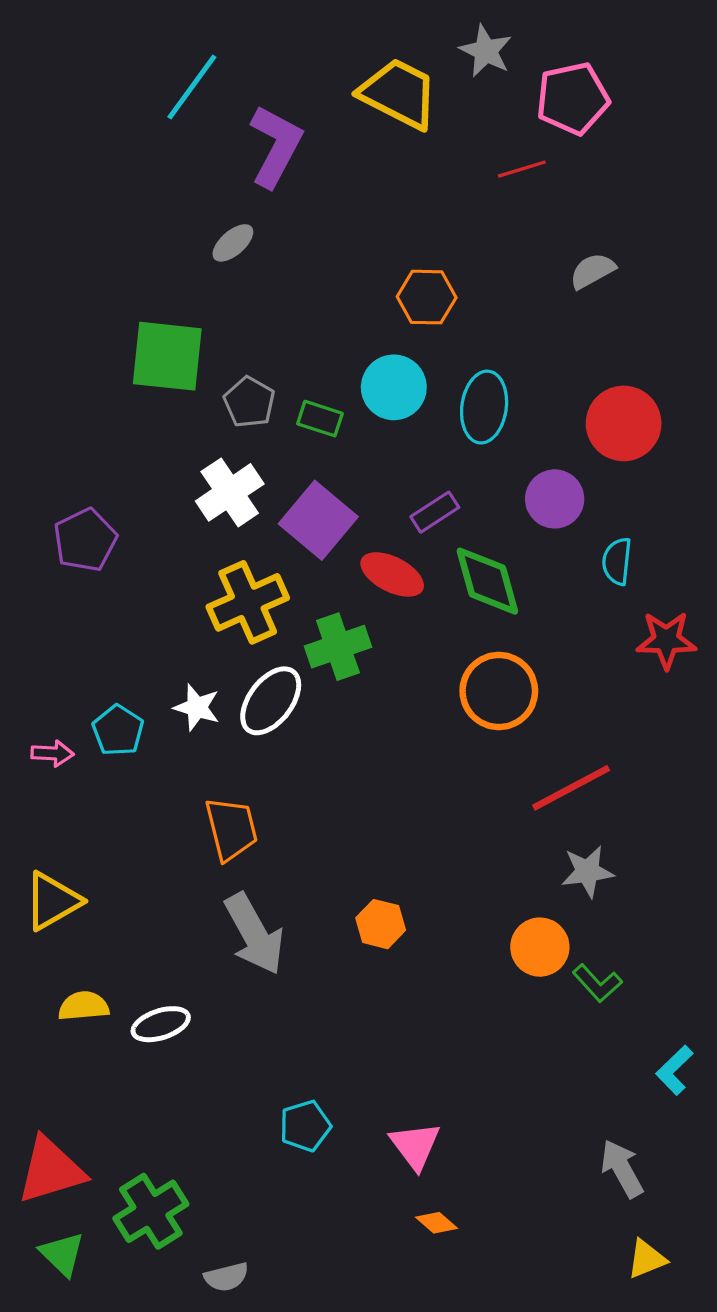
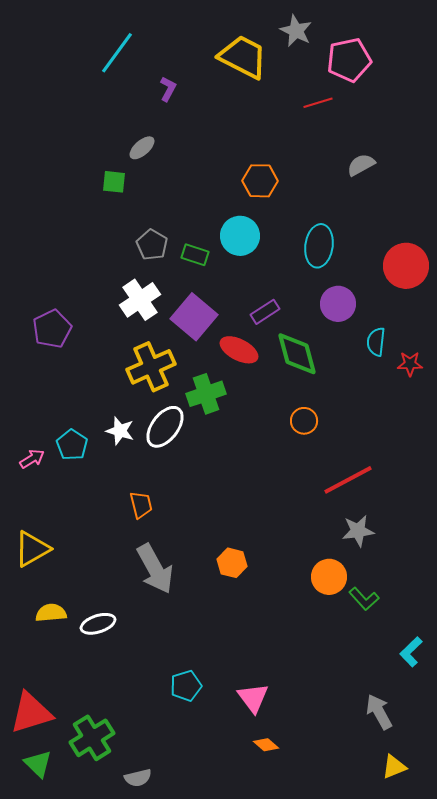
purple L-shape: (276, 146) -> (168, 89), size x0.5
green square: (167, 356) -> (114, 182), moved, size x0.5
cyan ellipse: (484, 407) -> (319, 246), moved
red circle: (624, 423) -> (406, 266), moved
red star: (666, 640) -> (410, 364), moved, size x0.7
orange circle: (499, 691) -> (304, 421), size x0.6
pink arrow: (52, 753) -> (32, 459), turned -35
orange trapezoid: (231, 829) -> (141, 505), size x0.7

